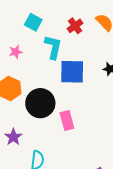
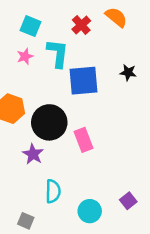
pink star: (16, 52) -> (25, 56), moved
purple star: (13, 137) -> (33, 154), moved

